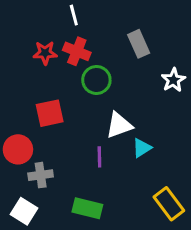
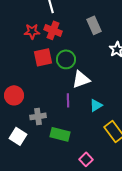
green circle: (96, 80) -> (66, 59), moved
red square: (50, 113) -> (43, 57), moved
cyan triangle: (142, 148) -> (96, 105), moved
gray cross: (41, 175) -> (38, 116), moved

